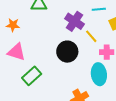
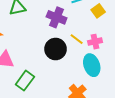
yellow line: (91, 36) -> (77, 39), moved

